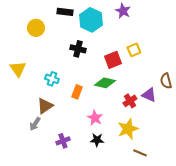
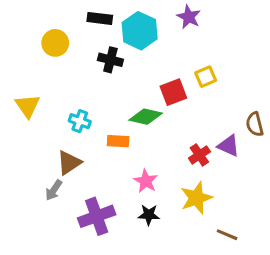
black cross: (78, 49) -> (110, 60), moved
green diamond: (105, 83) -> (146, 117), moved
orange rectangle: (77, 92) -> (118, 141), turned 72
purple cross: (63, 141) -> (97, 216), size x1.6
brown line: (140, 153) -> (227, 235), moved

